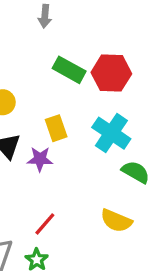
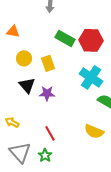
yellow rectangle: (56, 128) -> (48, 63), moved
red line: (45, 224) -> (50, 133), turned -70

